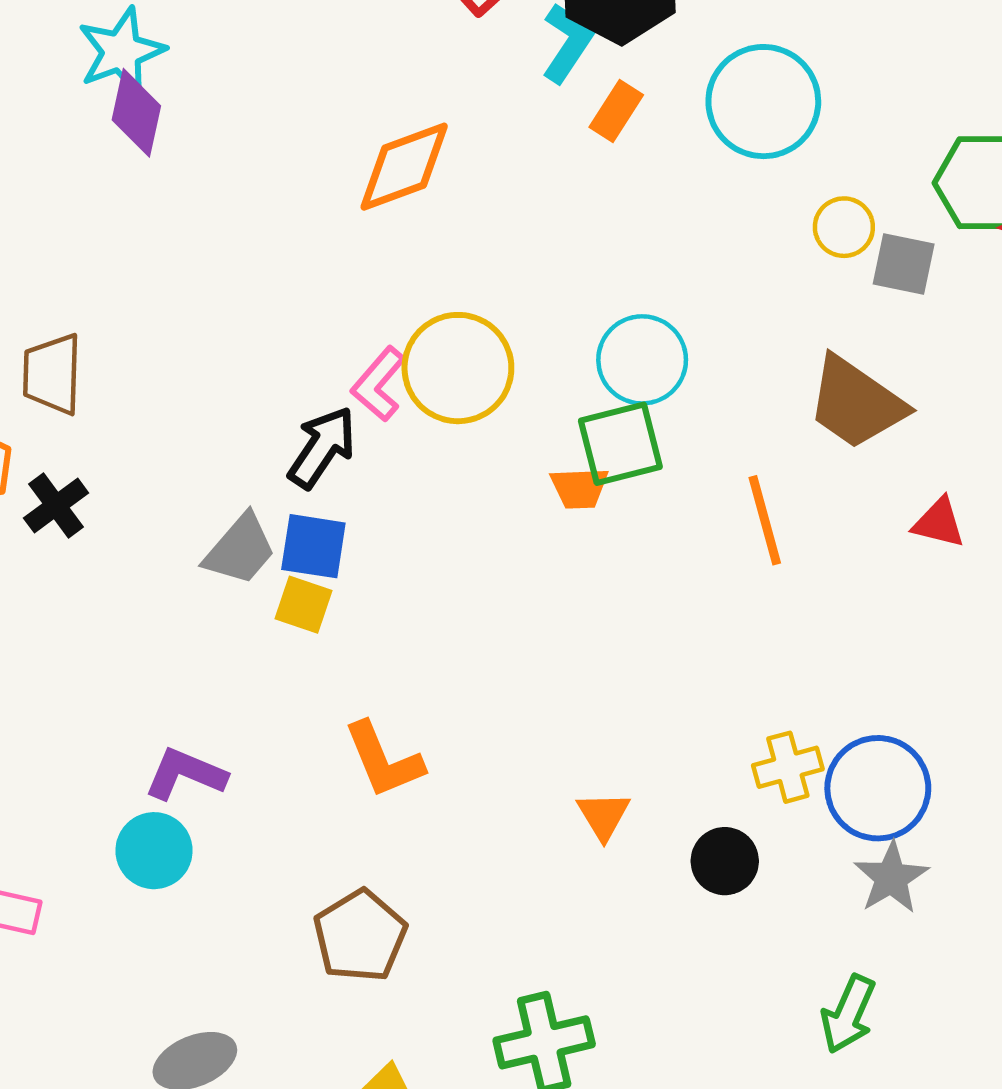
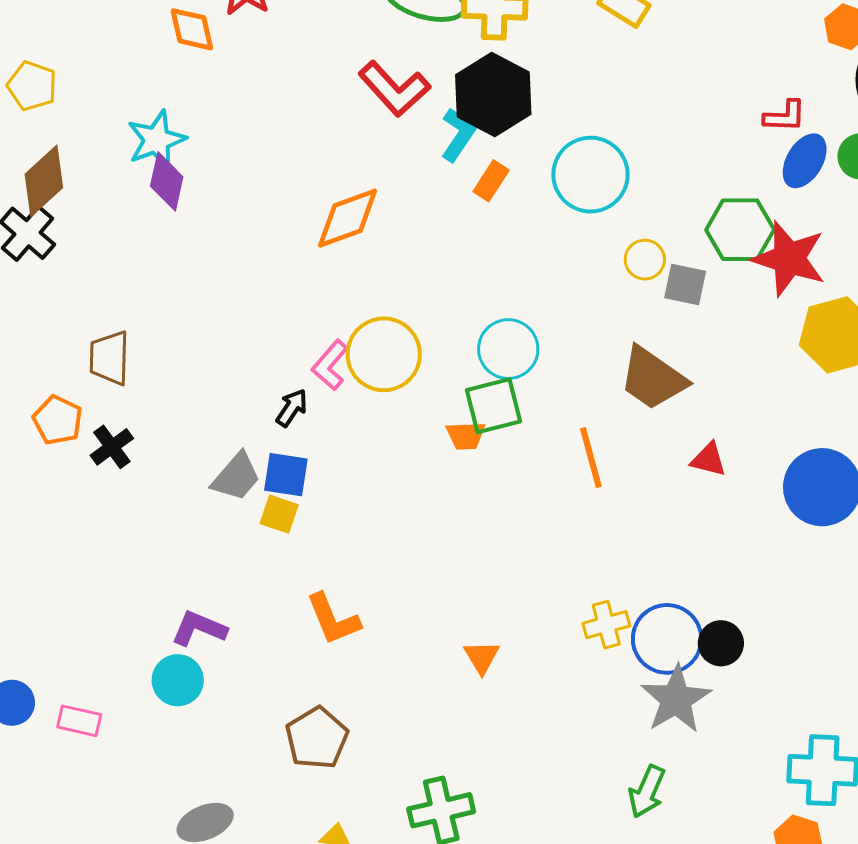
black arrow: (322, 447) -> (292, 408), size x0.7
black circle: (725, 861) -> (721, 643), moved
gray star: (891, 878) -> (676, 699), size x1.4

